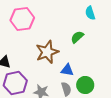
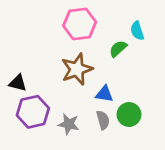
cyan semicircle: (90, 13) -> (137, 31), moved
pink hexagon: (22, 19) -> (80, 24), moved

